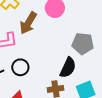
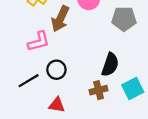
gray pentagon: (83, 44) -> (124, 19), moved

